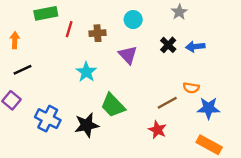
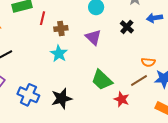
brown cross: (97, 33) -> (61, 28), moved
blue arrow: (195, 47) -> (155, 18), moved
brown line: (167, 103) -> (139, 81), moved
green trapezoid: (113, 105) -> (102, 80), moved

